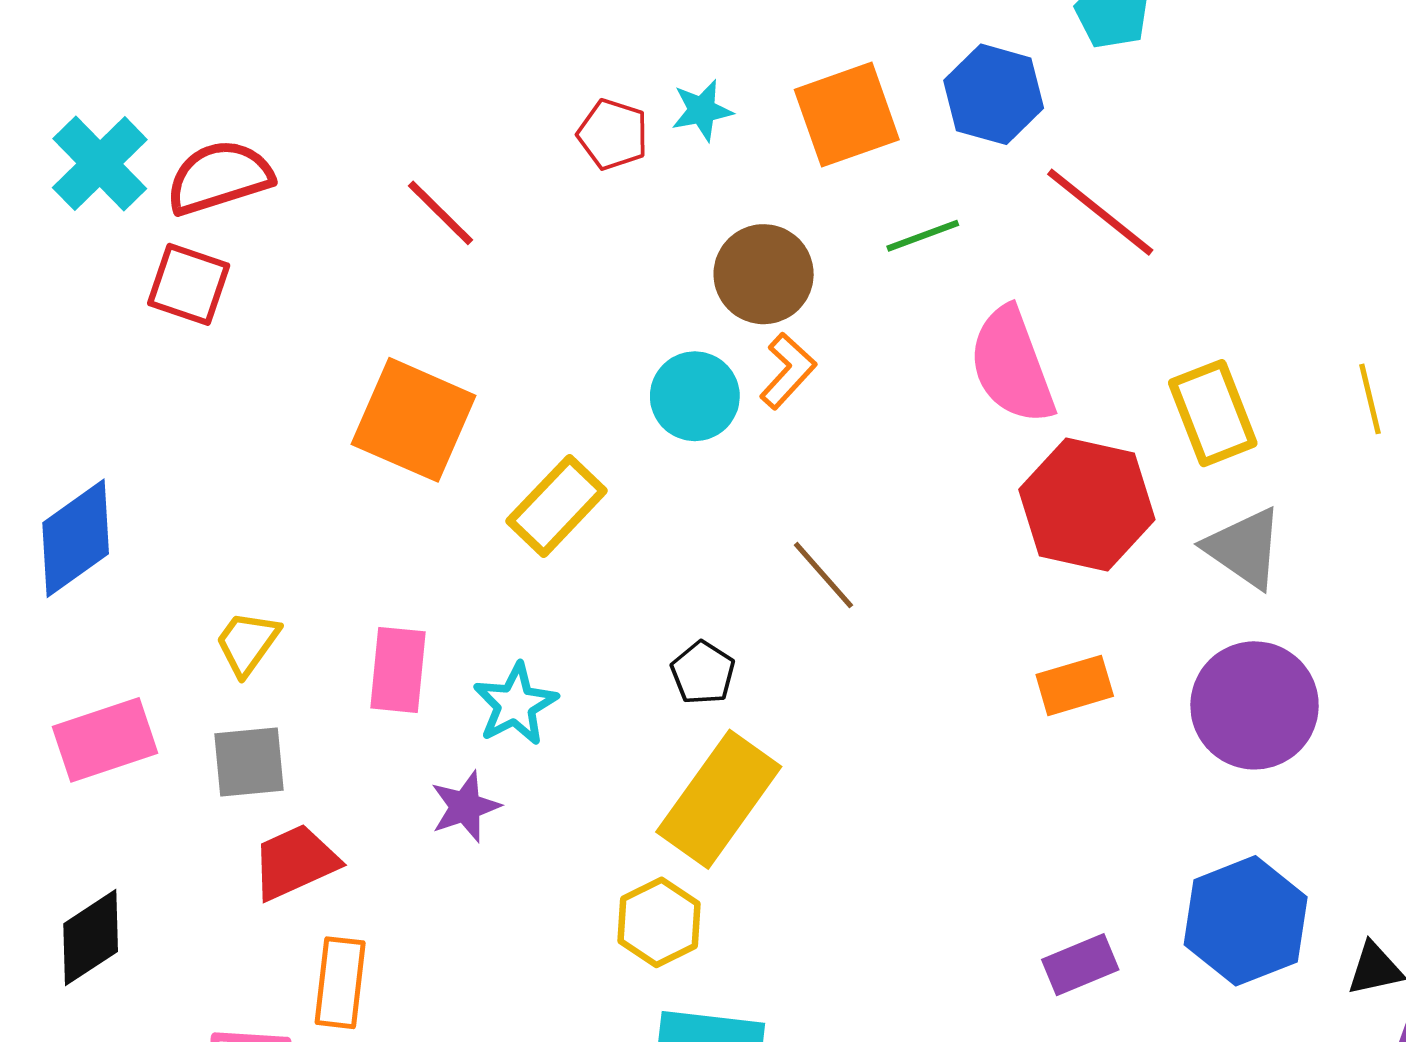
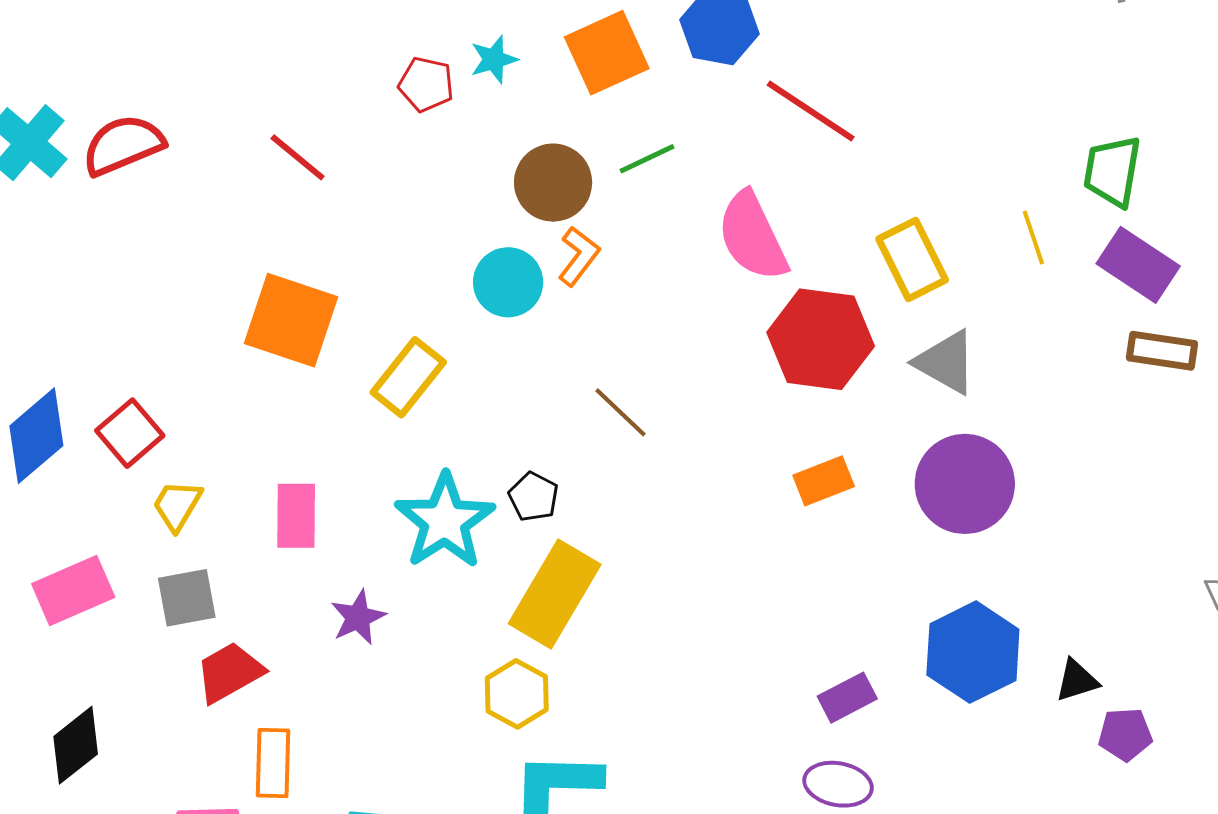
green line: (923, 236) -> (647, 159), moved
red square: (189, 284) -> (130, 433), moved, turned 36
cyan star: (515, 704) -> (445, 521), moved, size x1.5

